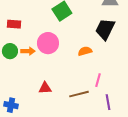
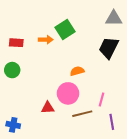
pink circle: (48, 43) -> (68, 93), moved
orange arrow: (28, 51) -> (46, 40), moved
orange semicircle: (85, 51) -> (77, 71), moved

